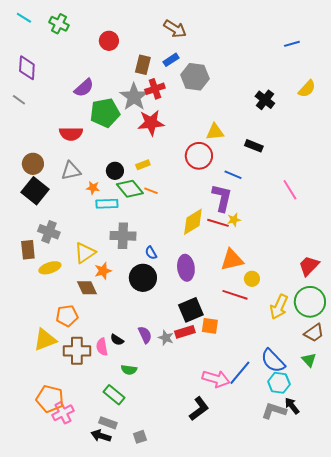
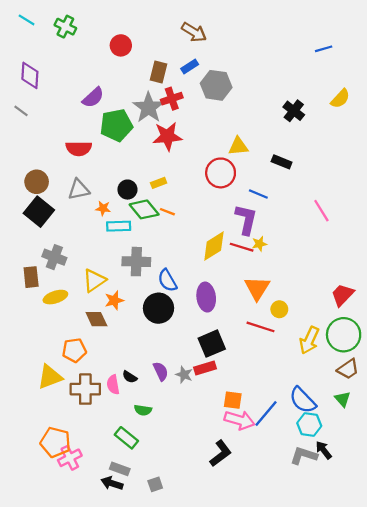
blue semicircle: (151, 253) -> (167, 280), size x1.5
orange triangle: (232, 260) -> (257, 288), turned -45
orange square: (210, 326) -> (233, 400), moved

